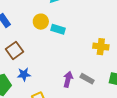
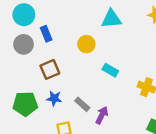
cyan rectangle: (58, 29) -> (110, 70), moved
gray rectangle: (87, 79) -> (82, 104), moved

